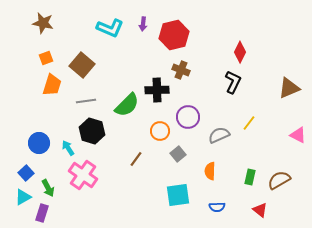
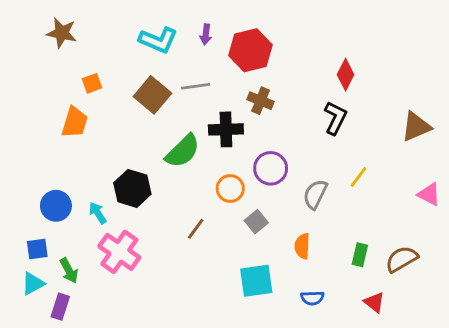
orange square: (46, 58) -> (92, 83), moved
brown square: (82, 65) -> (152, 95), moved
gray line: (86, 101) -> (196, 86), moved
gray semicircle: (219, 135) -> (315, 194), turned -40
blue square: (26, 173) -> (37, 249), turned 35

